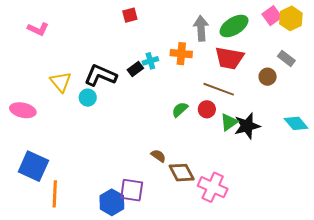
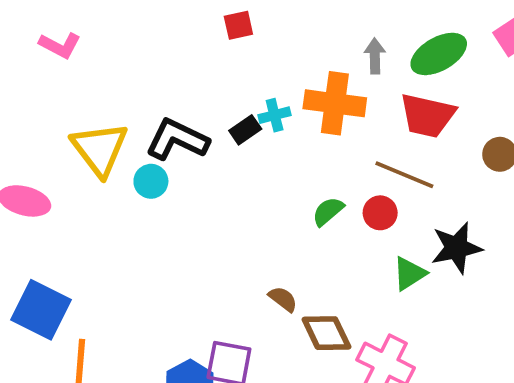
gray arrow: (201, 28) -> (375, 56), size x0.7
orange cross: (181, 54) -> (335, 103), size x1.4
yellow triangle: (61, 82) -> (100, 149), size x1.4
green triangle: (229, 122) -> (409, 274), moved

